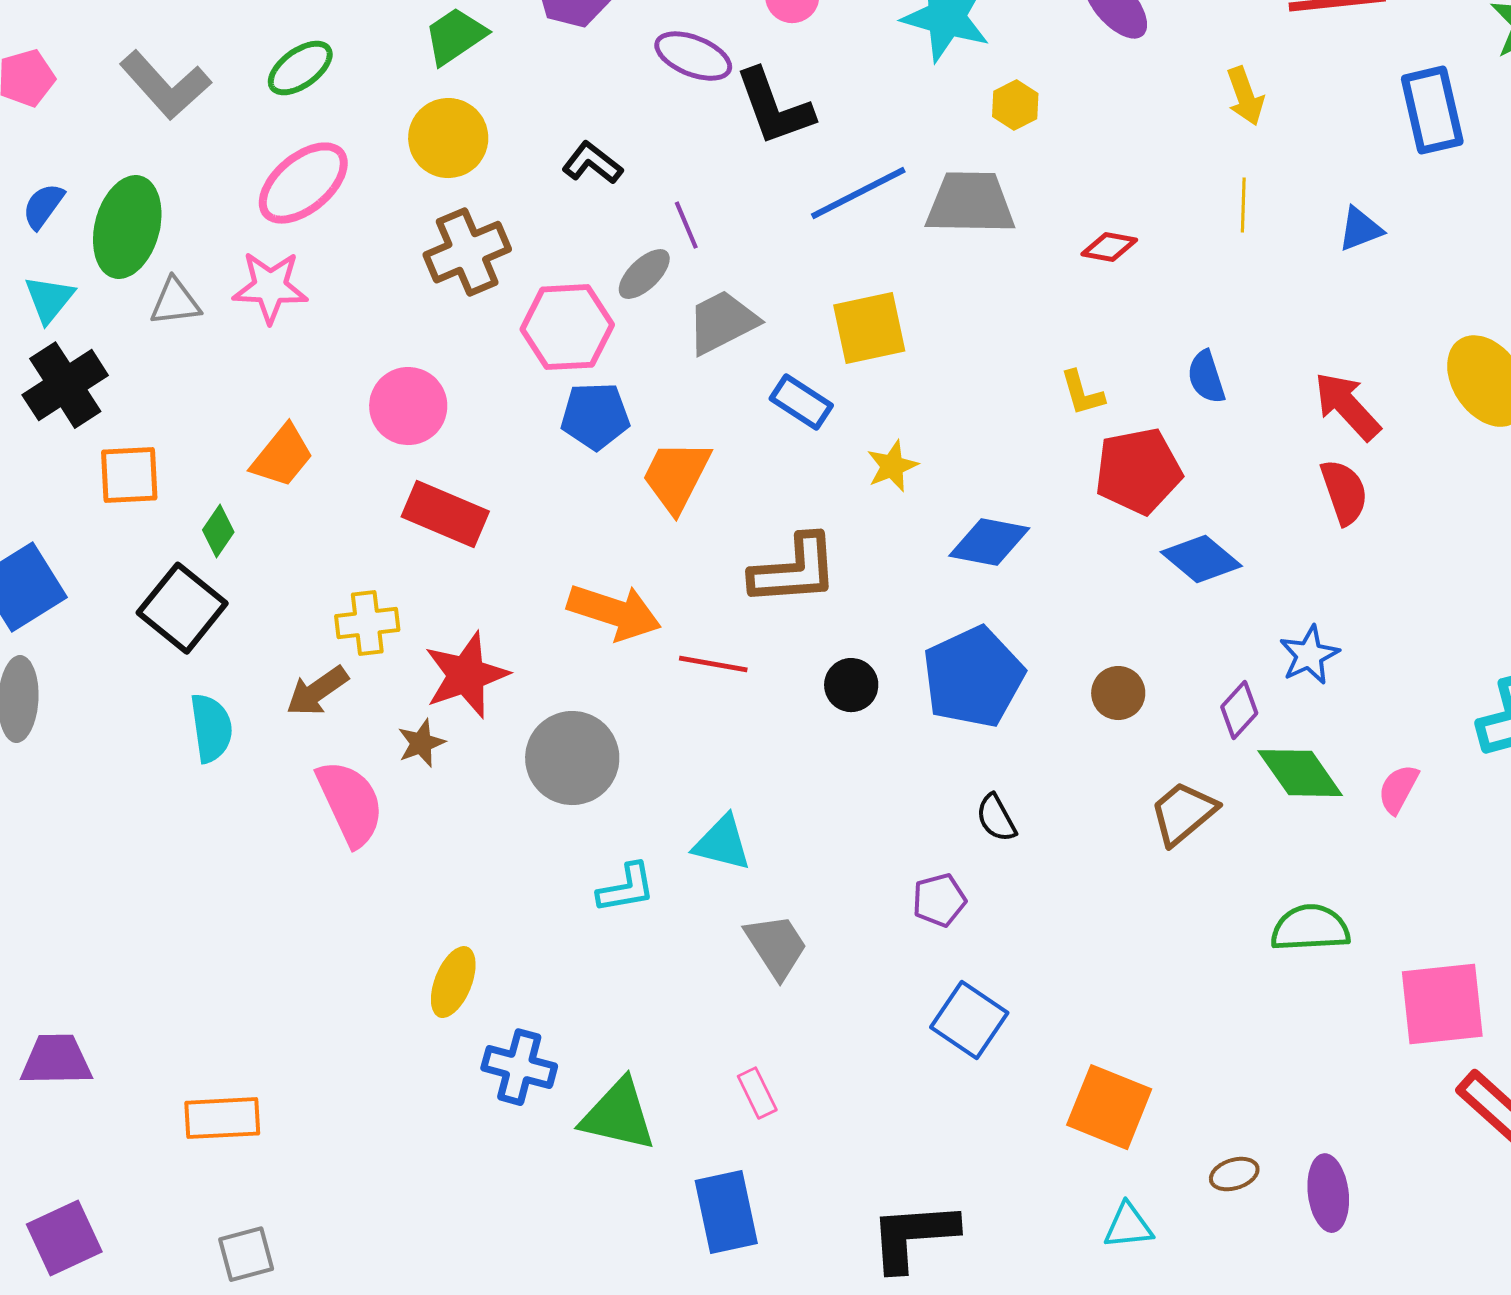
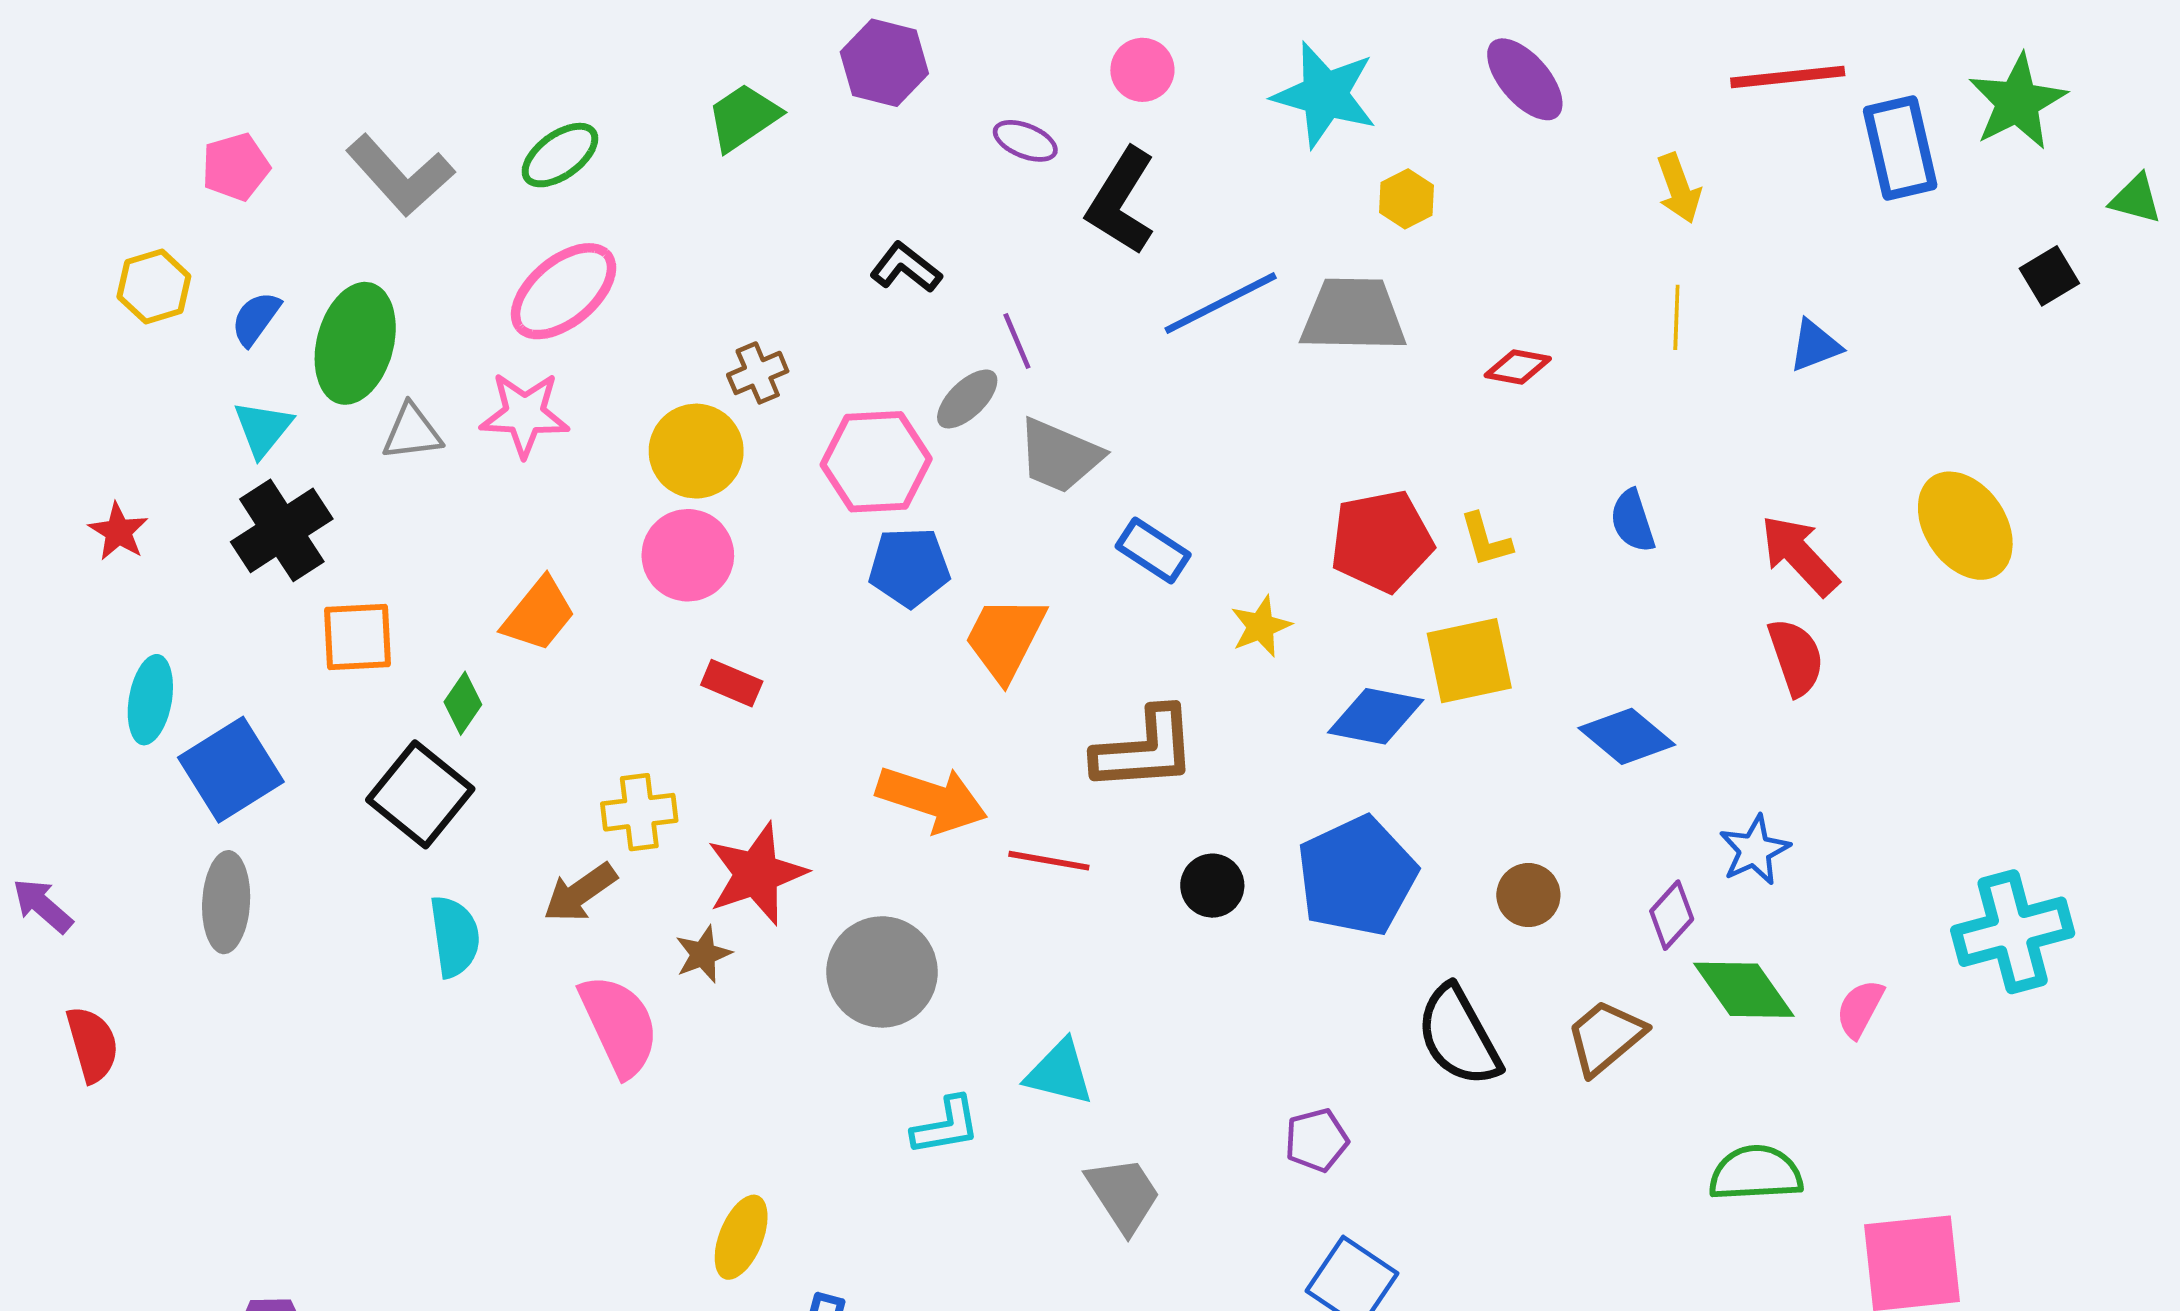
purple ellipse: (693, 56) -> (1025, 141), size x0.7
black L-shape: (774, 107) -> (1121, 201), turned 52
blue rectangle: (1432, 110) -> (1900, 148), moved
yellow circle: (448, 138) -> (696, 451), moved
brown cross: (467, 252) -> (758, 373), size x0.6
gray trapezoid: (722, 322) -> (1060, 456), turned -130
yellow square: (869, 328) -> (1469, 661), moved
red pentagon: (1138, 471) -> (1382, 541), moved
red rectangle: (445, 514) -> (732, 683), size x0.6
black semicircle: (996, 818) -> (1459, 1036), moved, size x1.8

